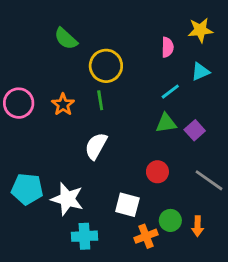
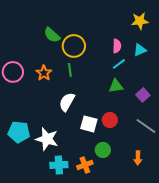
green semicircle: (66, 39) -> (52, 35), moved
pink semicircle: (167, 47) -> (117, 46), moved
purple square: (195, 130) -> (143, 95), moved
white square: (127, 205) -> (89, 124), moved
green circle: (170, 220) -> (103, 150), moved
orange cross: (146, 236) -> (85, 165), moved

